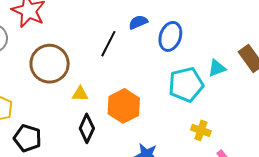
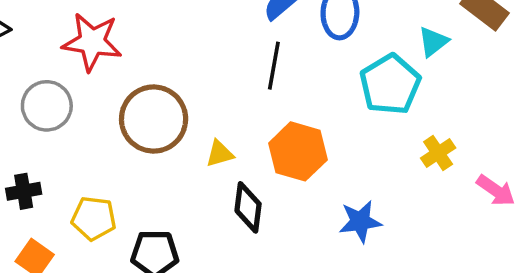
black line: (108, 44) -> (274, 66), moved
yellow cross: (201, 130) -> (438, 153), turned -36

